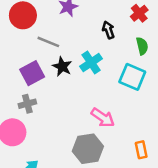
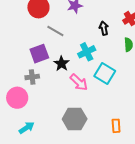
black star: (62, 67) -> (61, 64), moved
cyan square: (132, 77) -> (105, 74), moved
pink arrow: (103, 118) -> (79, 82), moved

